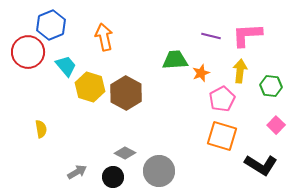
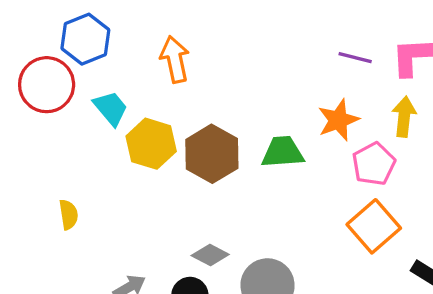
green trapezoid: (175, 60) -> (283, 152), moved
orange star: (201, 73) -> (338, 120), size x1.4
orange square: (222, 136) -> (374, 226), turned 32

